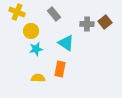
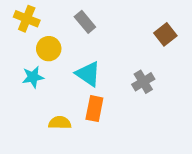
gray cross: (87, 24) -> (143, 82), moved, turned -32
cyan triangle: (66, 43) -> (88, 74), moved
cyan star: (36, 49) -> (33, 77), moved

